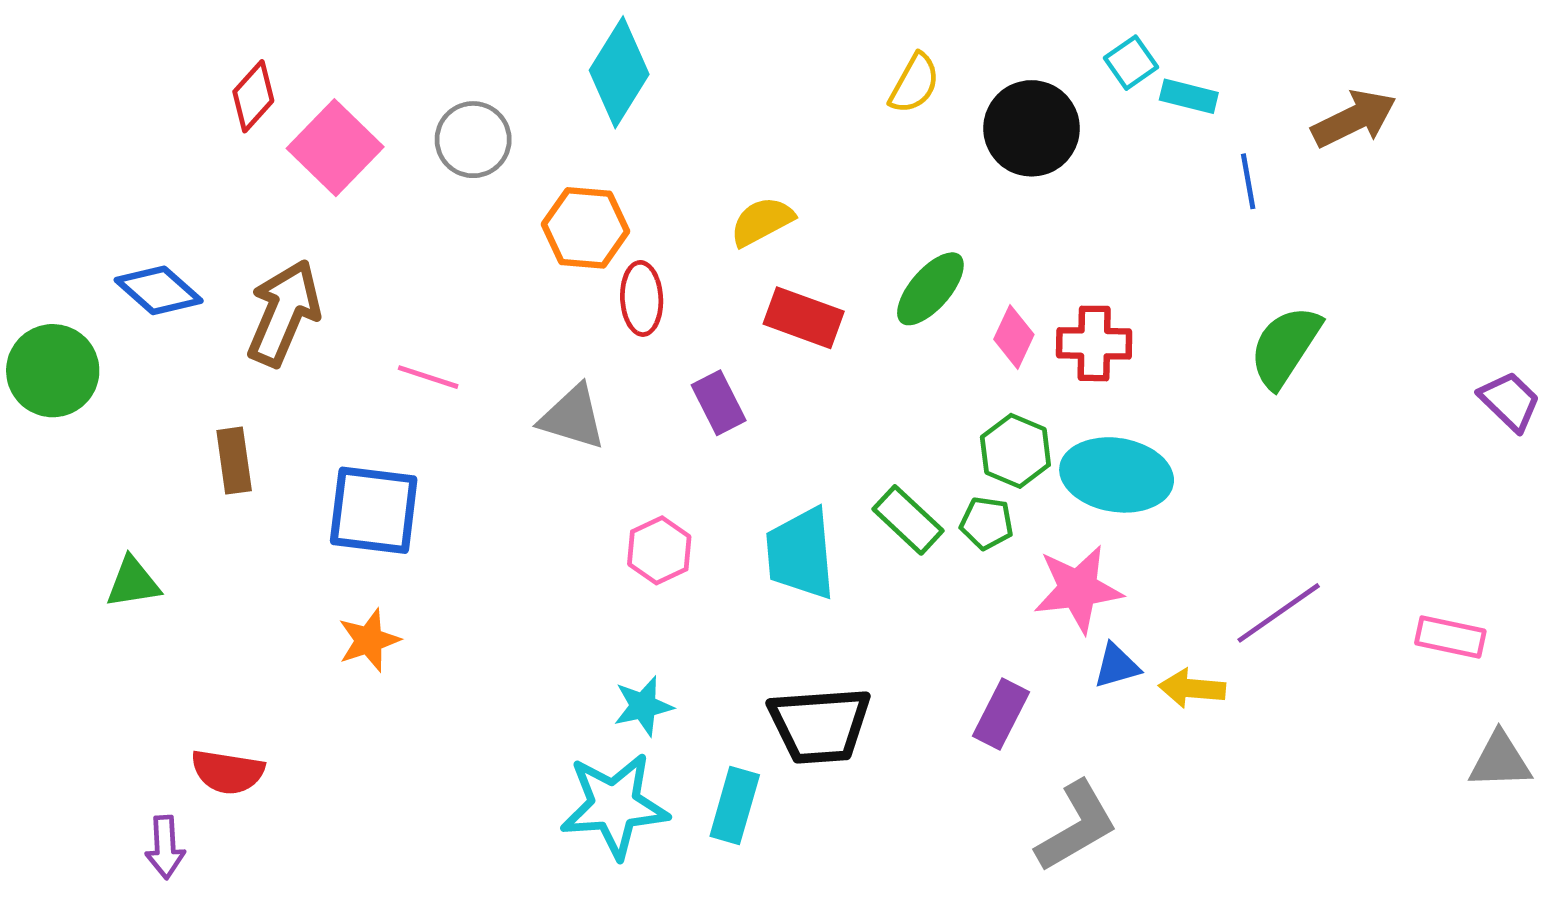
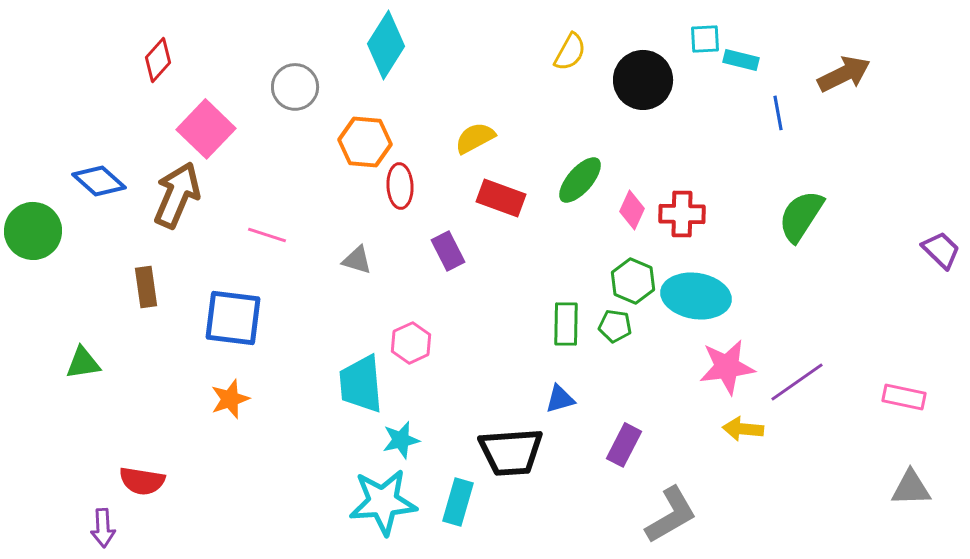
cyan square: (1131, 63) -> (705, 39), turned 32
pink square: (335, 148) -> (206, 129), moved
gray triangle: (573, 417) -> (357, 260), size x0.7
green rectangle: (908, 520) -> (566, 324), turned 48
cyan trapezoid: (800, 554) -> (361, 384), moved
pink star: (1078, 589) -> (727, 367), moved
blue triangle: (1117, 666) -> (560, 399), moved
gray triangle: (1500, 761) -> (911, 488), moved

